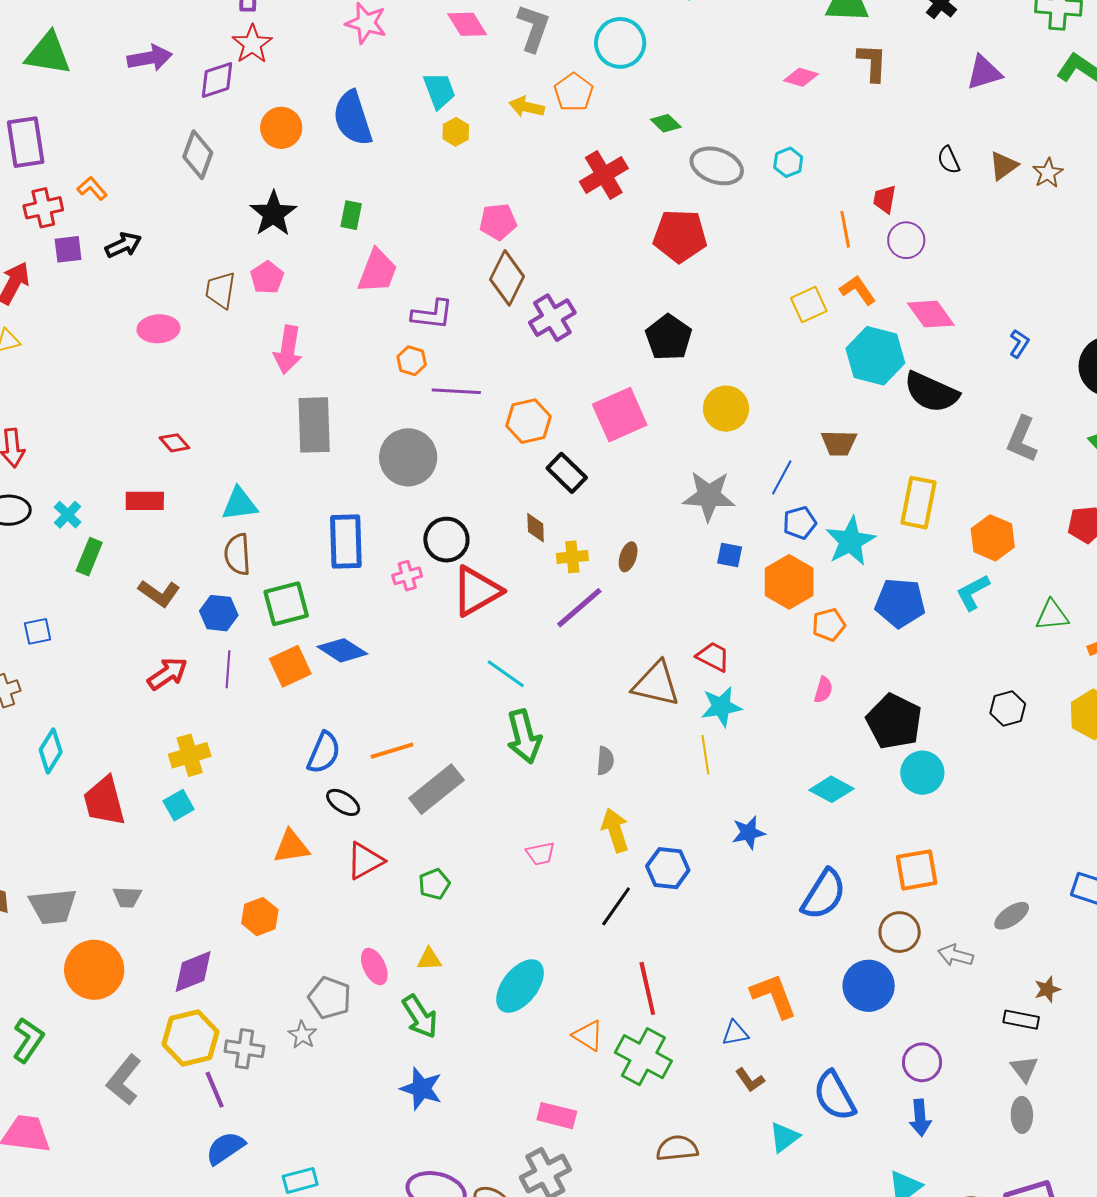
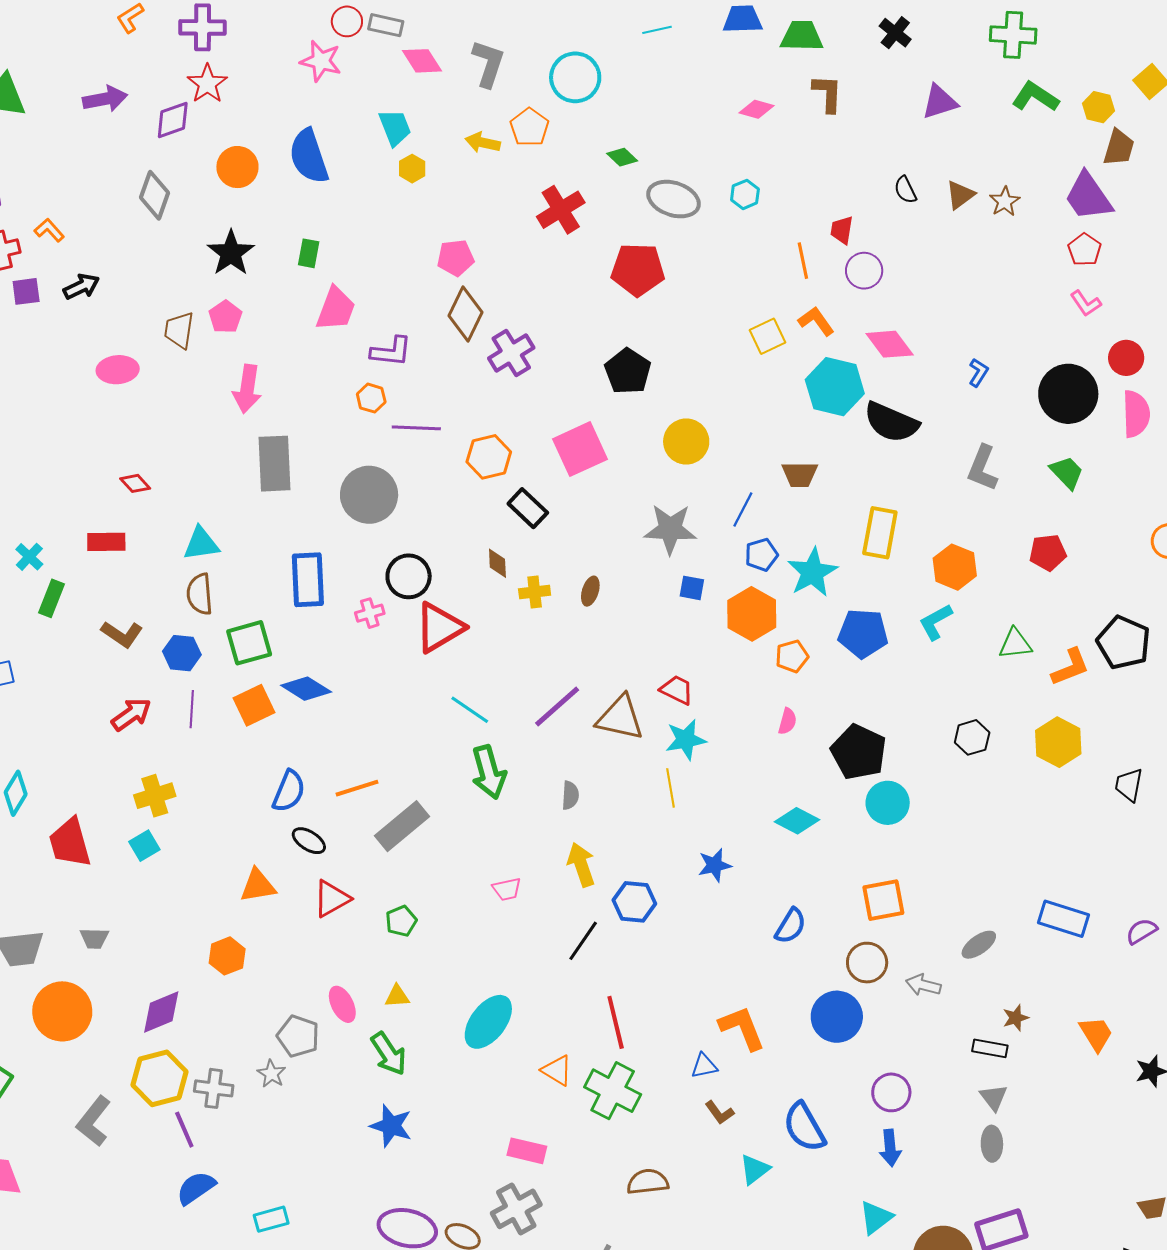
purple line: (579, 608) -> (557, 706), moved
blue semicircle: (824, 894) -> (791, 926), size x0.7

